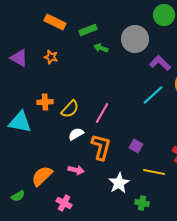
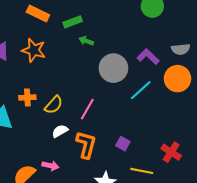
gray circle: (135, 39) -> (113, 68), moved
orange star: (51, 57) -> (34, 50), size x1.6
pink arrow: (76, 170) -> (50, 166), moved

